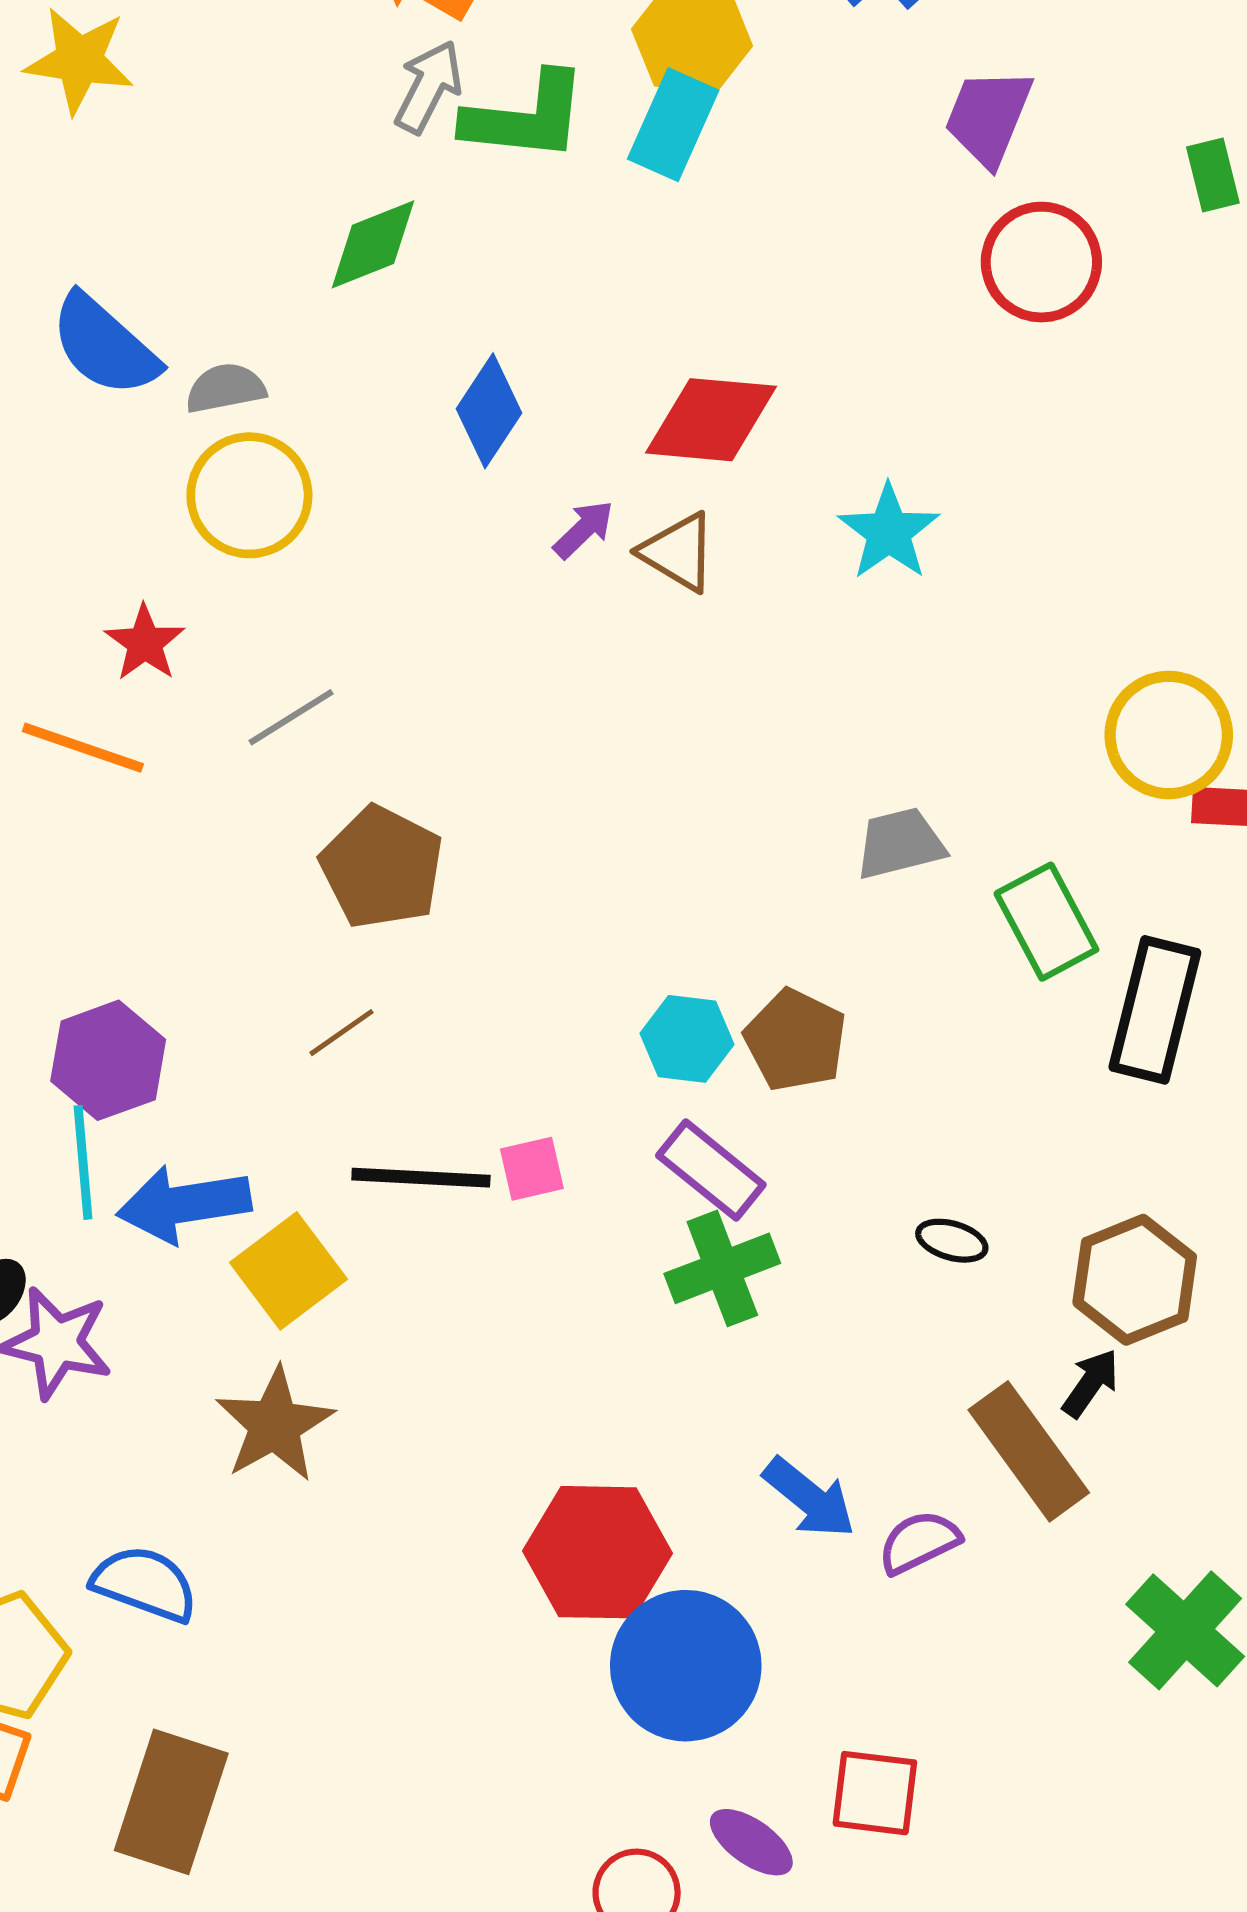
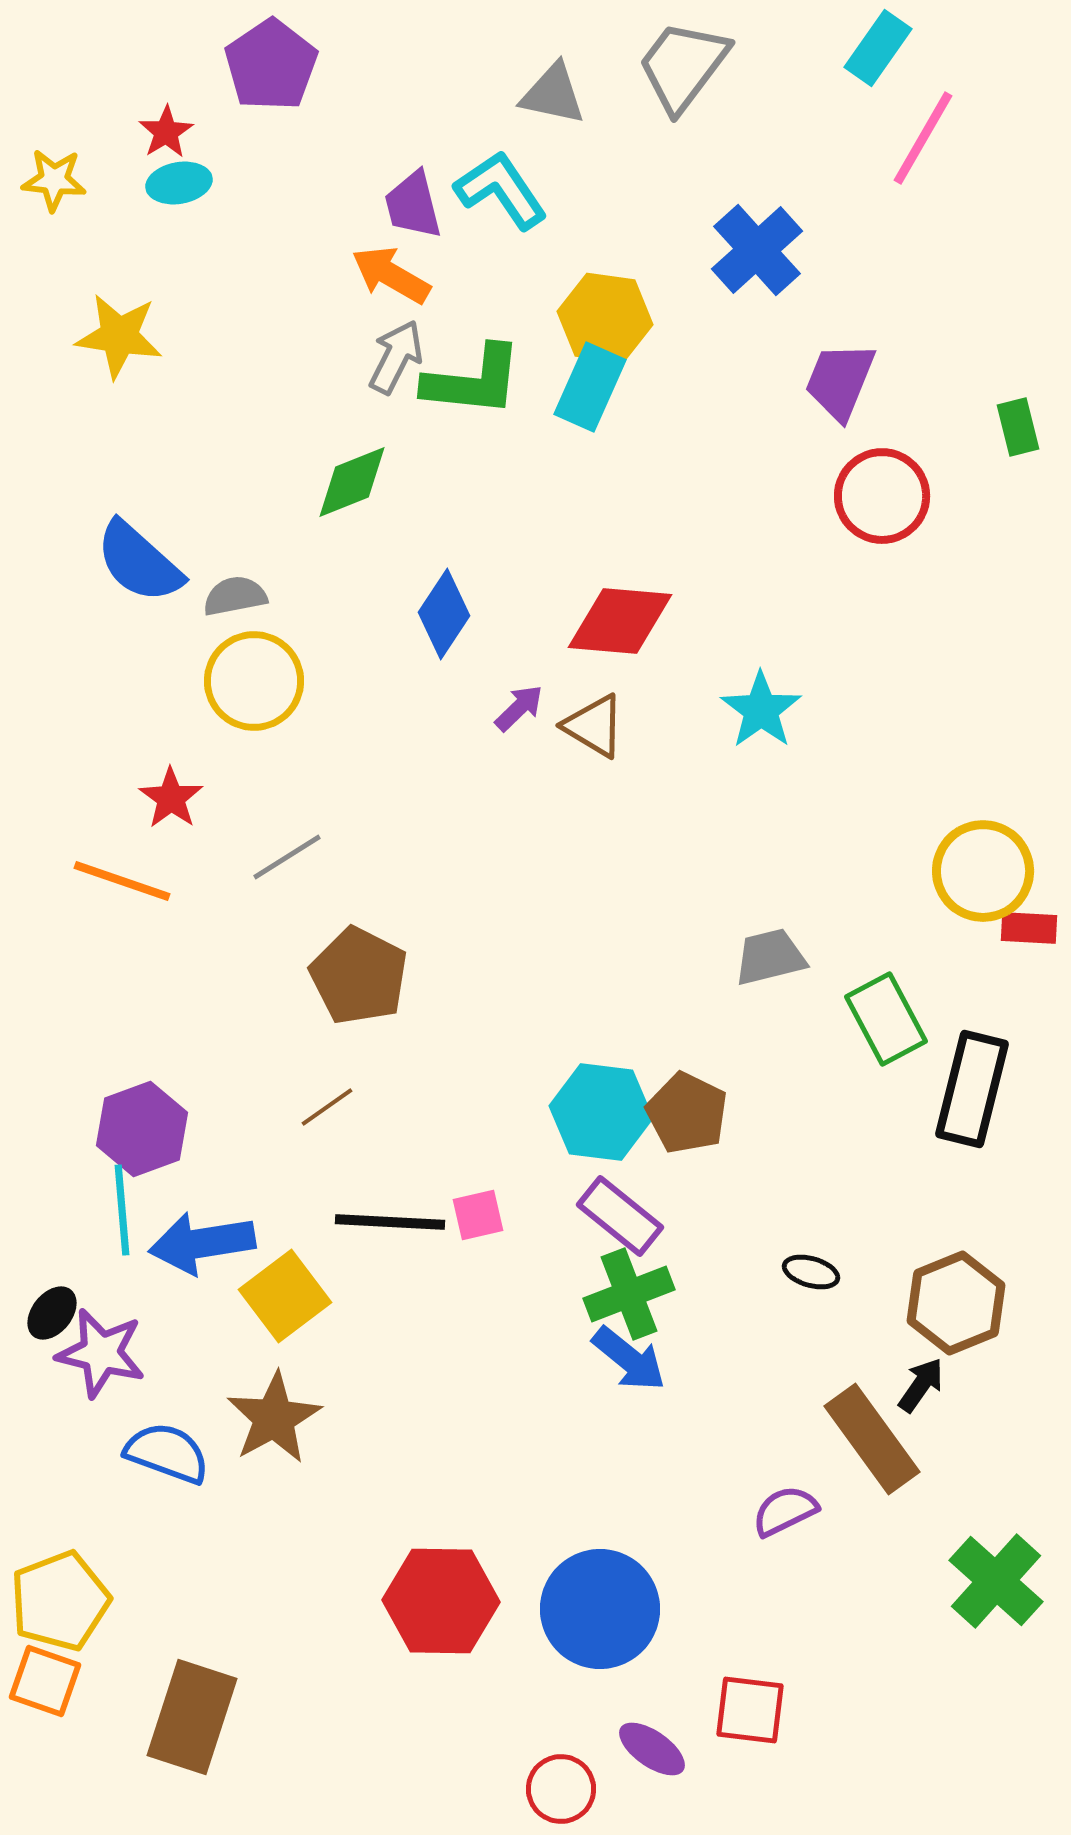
cyan hexagon: (687, 1039) -> (601, 1112), size x1.4
blue arrow: (809, 1498) -> (629, 1359), moved
red hexagon: (597, 1552) -> (441, 1601), moved
blue semicircle: (145, 1584) -> (167, 1453), moved

